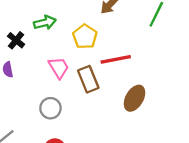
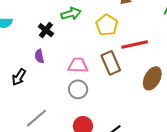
pink trapezoid: (59, 68) -> (78, 65), moved, turned -55

